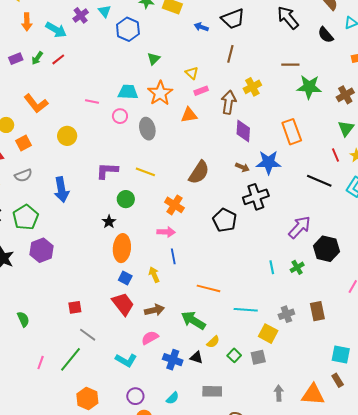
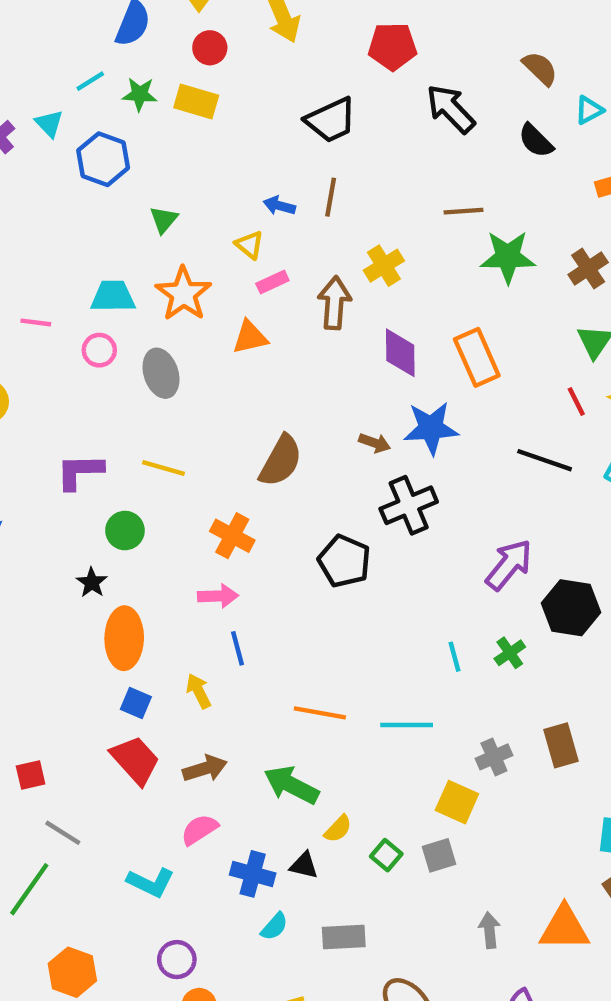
blue arrow: (201, 27) -> (279, 206), moved
purple diamond: (243, 131) -> (400, 353), moved
cyan line: (246, 310) -> (407, 725), moved
cyan semicircle: (173, 398) -> (274, 926), moved

